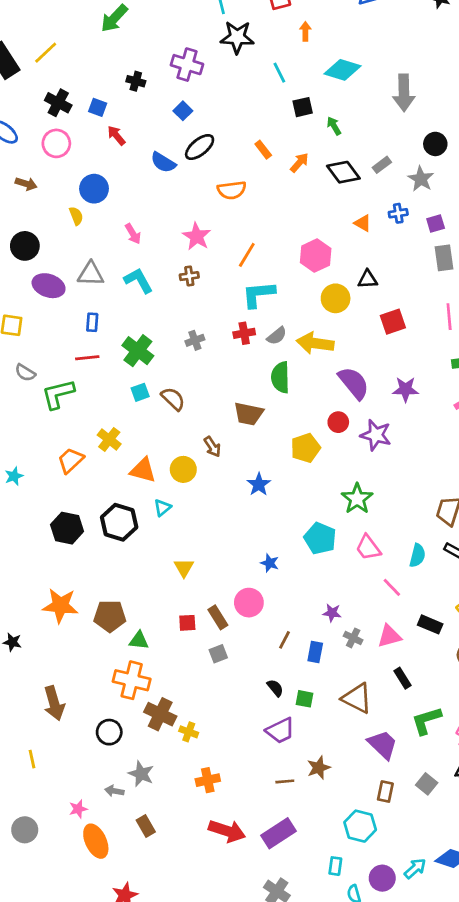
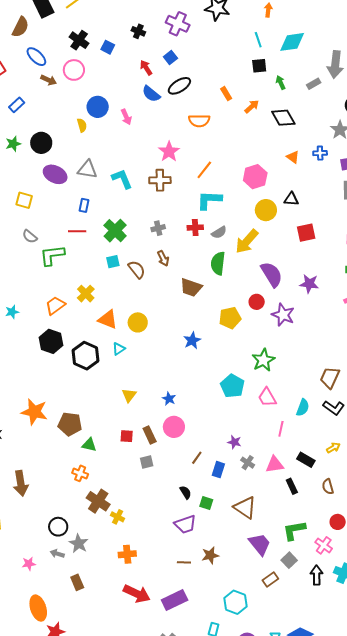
cyan diamond: (343, 70) -> (292, 42), turned -32
cyan line: (279, 73) -> (258, 40), moved
red arrow: (116, 135) -> (146, 68), moved
gray rectangle: (382, 165) -> (314, 84), moved
brown arrow: (26, 184) -> (49, 80), moved
pink arrow: (133, 234) -> (126, 117), moved
brown cross: (189, 276) -> (160, 180), size x1.5
yellow arrow: (315, 343) -> (247, 241), turned -64
brown arrow: (212, 447) -> (163, 258), moved
black hexagon: (67, 528) -> (51, 341), moved
blue star: (270, 563) -> (169, 399), moved
pink line: (392, 587) -> (281, 429), turned 49
black rectangle: (402, 678) -> (292, 486), moved
orange cross: (132, 680) -> (80, 473), size x0.6
black circle: (109, 732) -> (58, 527), moved
gray square: (427, 784) -> (289, 560), moved
brown rectangle: (385, 792) -> (270, 580), moved, turned 35
orange ellipse: (96, 841) -> (38, 608), moved

